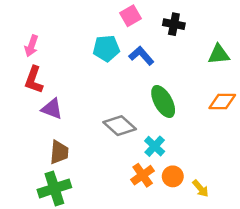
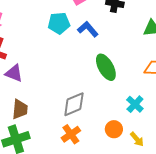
gray diamond: (120, 126) -> (74, 104), moved, turned -64
cyan cross: (155, 146) -> (135, 104), moved
orange cross: (143, 175) -> (71, 134), moved

